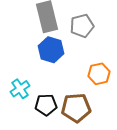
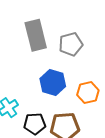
blue hexagon: (51, 50) -> (53, 82), moved

